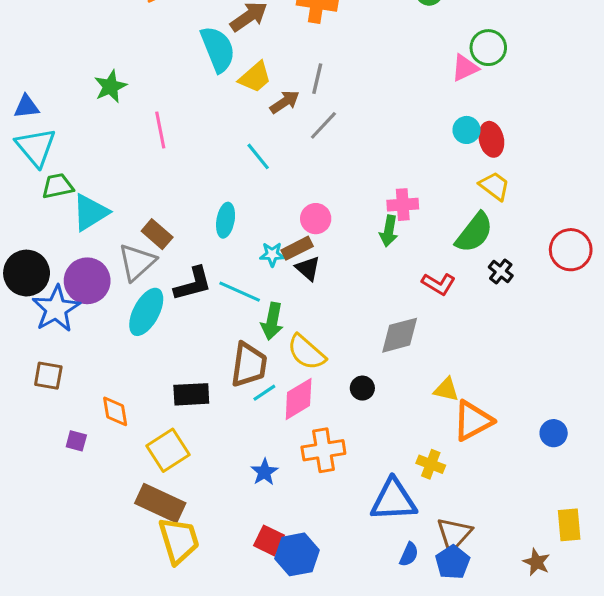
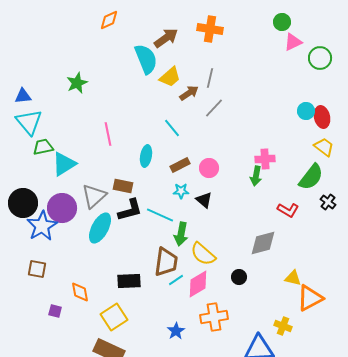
pink triangle: (465, 68) -> (293, 42), moved
pink line: (160, 130) -> (108, 134), moved
cyan ellipse: (226, 220) -> (146, 156), moved
brown rectangle: (157, 234) -> (123, 186), moved, turned -30
brown rectangle: (297, 248) -> (180, 165), moved

